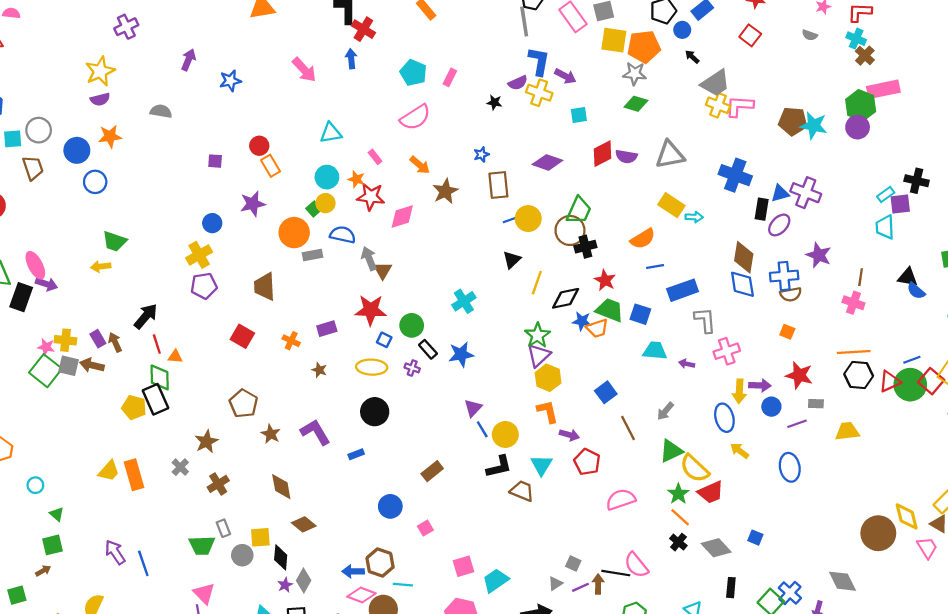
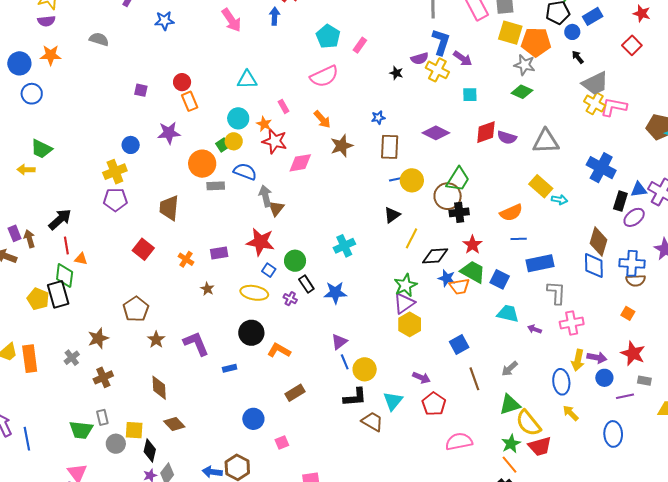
orange L-shape: (548, 412) -> (279, 350), moved, turned -55

